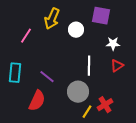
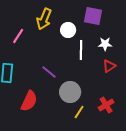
white line: (89, 66) -> (81, 50), moved
purple line: (47, 77) -> (49, 72), moved
red cross: (105, 105) -> (106, 105), moved

